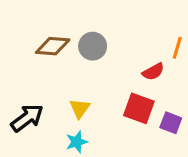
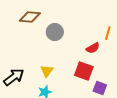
brown diamond: (53, 46) -> (30, 17), moved
purple square: (171, 123) -> (100, 88), moved

